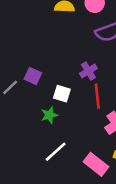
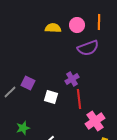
green star: (49, 115) -> (23, 128), moved

